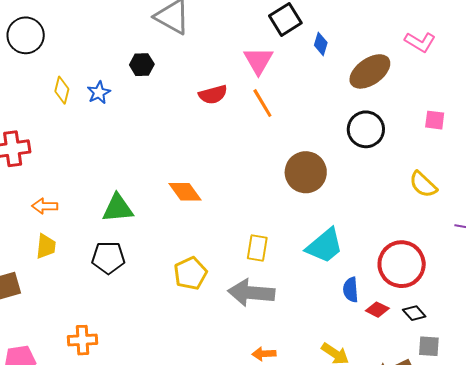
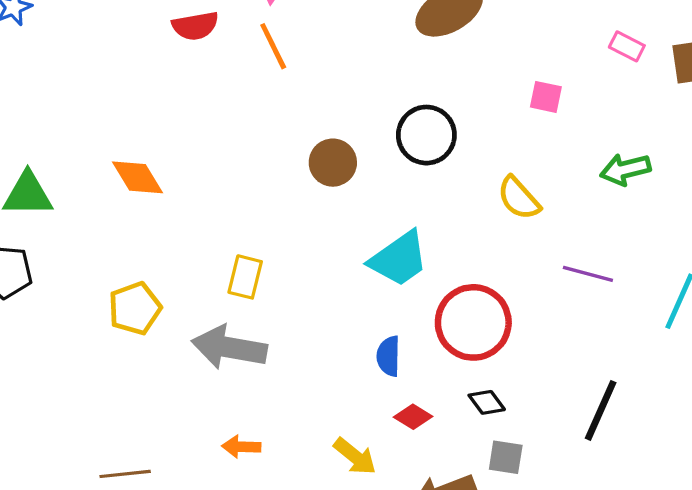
black circle: (366, 129) -> (426, 135), moved
brown circle: (306, 172) -> (333, 163), size x0.7
cyan trapezoid: (325, 246) -> (399, 259), moved
red diamond: (377, 310) -> (413, 417), moved

